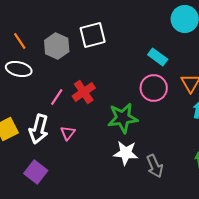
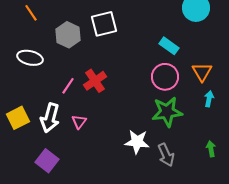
orange line: (20, 41) -> (31, 13), moved
green star: (123, 118) -> (167, 112), moved

